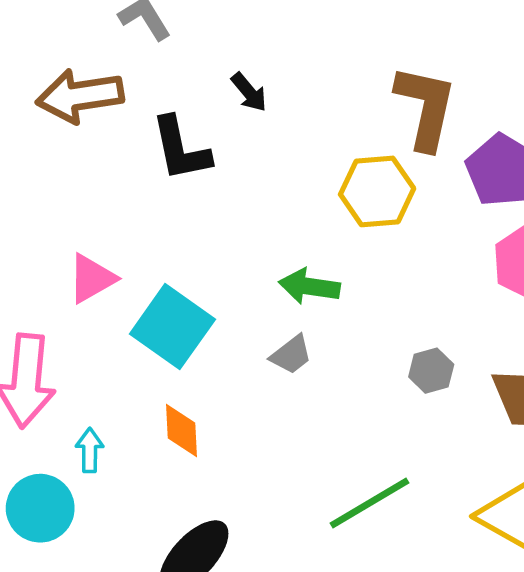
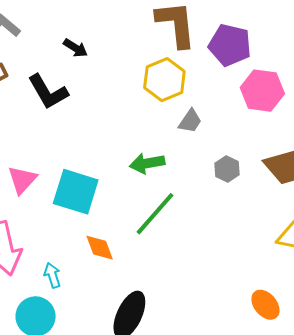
green arrow: (309, 286) -> (147, 163), moved
gray trapezoid: (291, 355) -> (190, 121), moved
green line: (369, 503) -> (155, 214), moved

